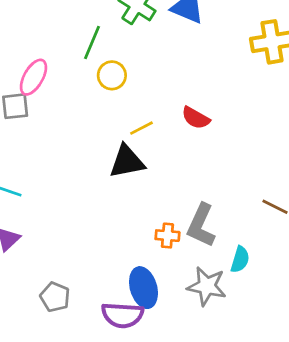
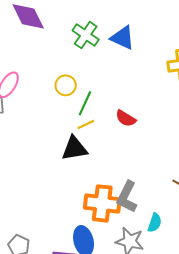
green line: (92, 43) -> (85, 103), moved
orange cross: (167, 236) -> (102, 203), size x2.0

